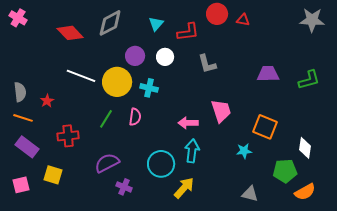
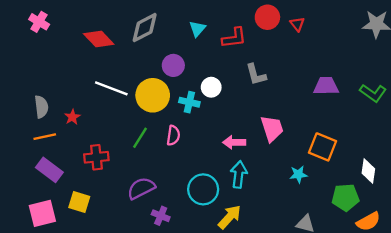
red triangle: (243, 20) -> (297, 24), turned 40
white circle: (165, 57) -> (211, 87), moved
green L-shape: (309, 80) -> (373, 93), turned 50
orange line: (23, 118) -> (45, 137), turned -30
pink square: (21, 185) -> (42, 213), size x1.4

